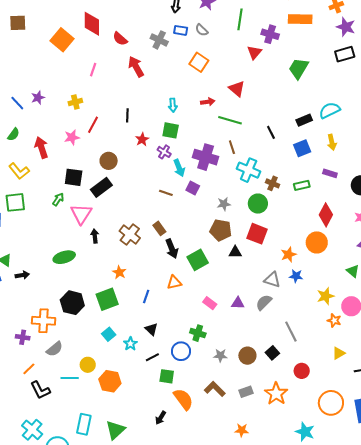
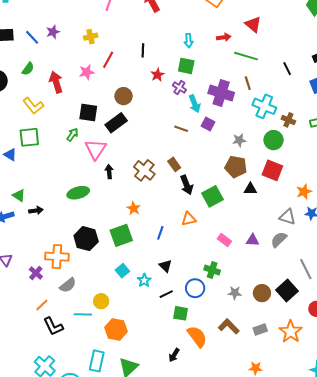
purple cross: (23, 337) -> (36, 273), turned 32
black square: (272, 353) -> (287, 291), size x1.5
orange hexagon: (110, 381) -> (116, 329), moved

